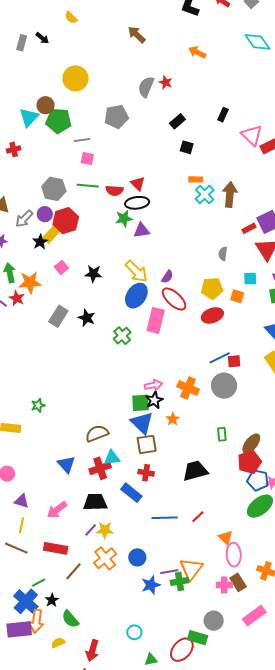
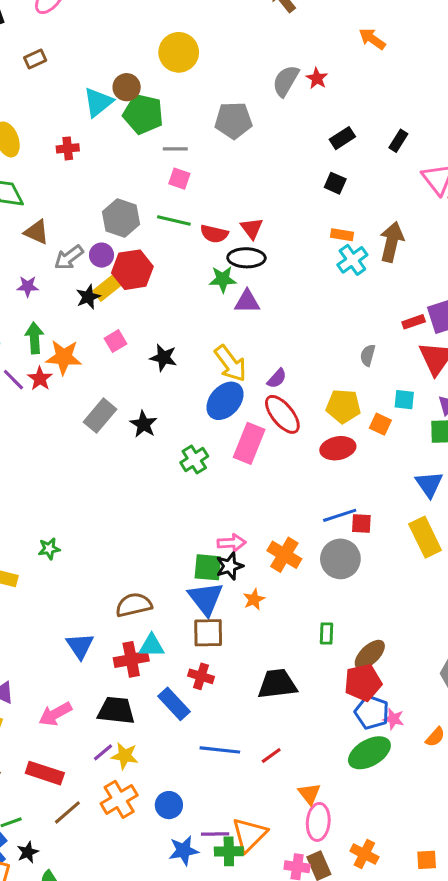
black rectangle: (177, 121) -> (342, 138), moved
brown arrow: (230, 194) -> (392, 242), moved

